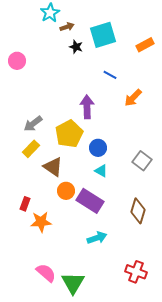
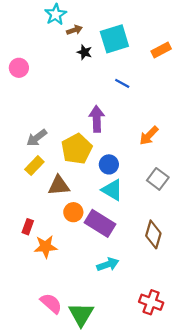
orange arrow: (133, 98) -> (149, 136), moved
brown triangle: (53, 167) -> (59, 186), turned -40
cyan triangle: (101, 171) -> (112, 190), size x1.5

